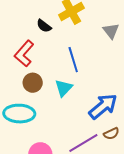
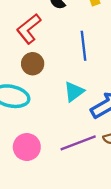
cyan triangle: (64, 88) -> (74, 92), moved

